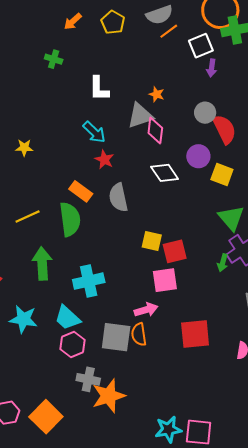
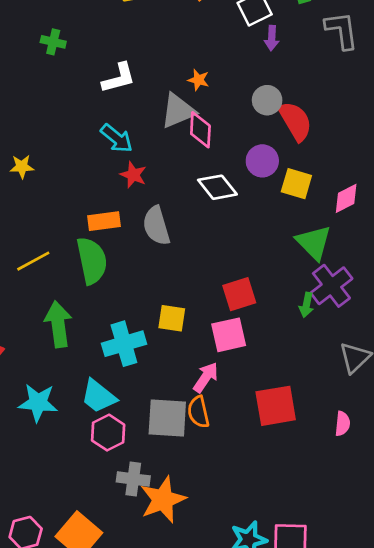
white L-shape: (99, 89) -> (119, 78), turned -100
orange rectangle: (81, 191) -> (104, 221), turned -40
yellow square: (152, 241) -> (172, 318), moved
pink arrow: (146, 310) -> (206, 377), turned -35

